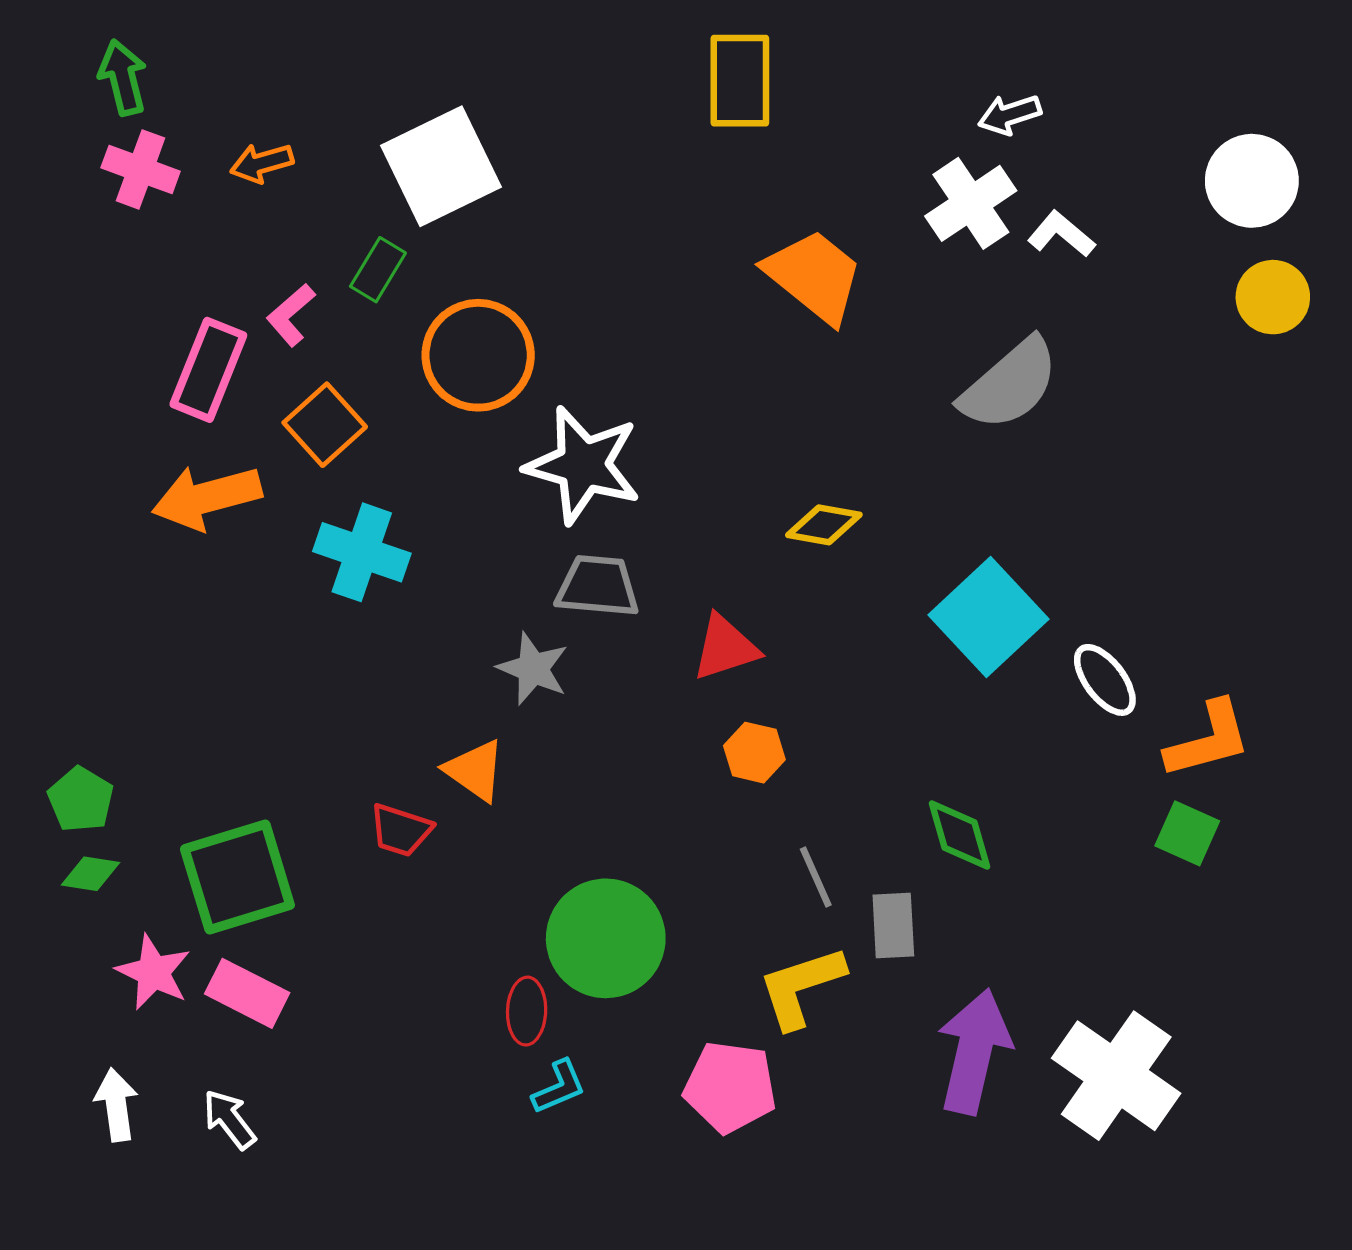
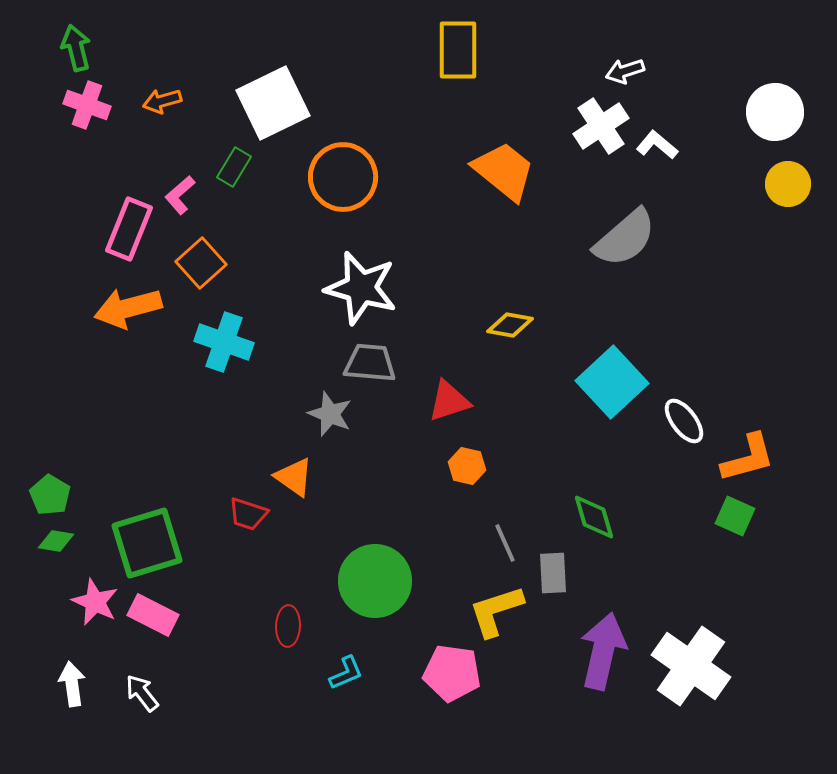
orange circle: (478, 355) -> (343, 177), moved
red ellipse: (527, 1011) -> (288, 626), moved

